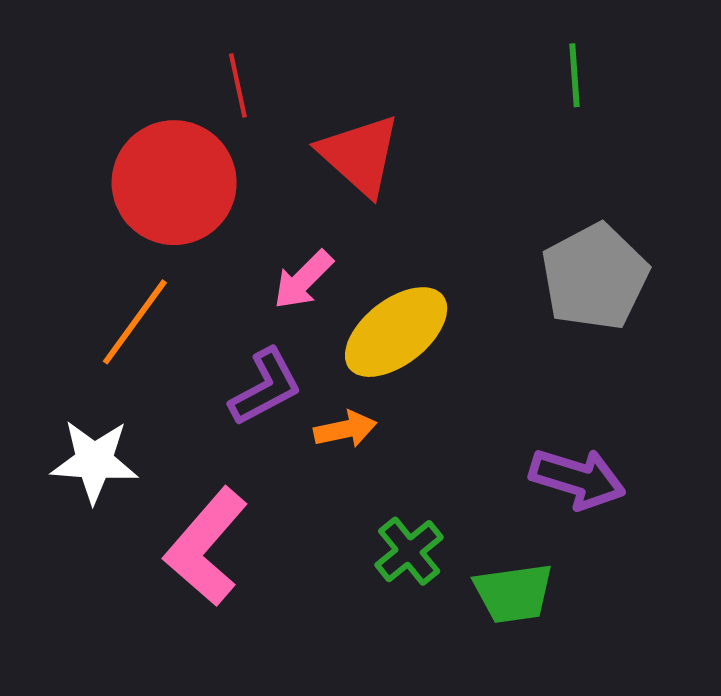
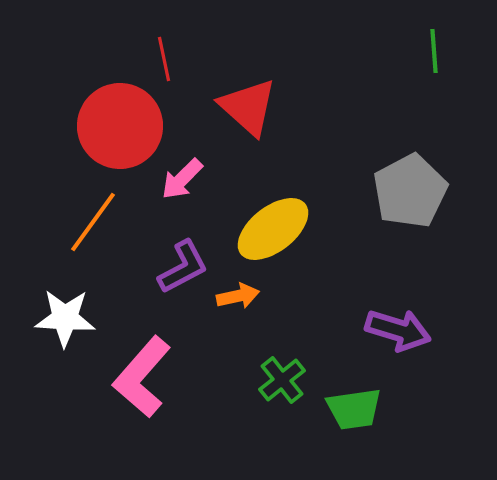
green line: (574, 75) -> (434, 51), moved
pink arrow: (303, 280) -> (182, 179), moved

